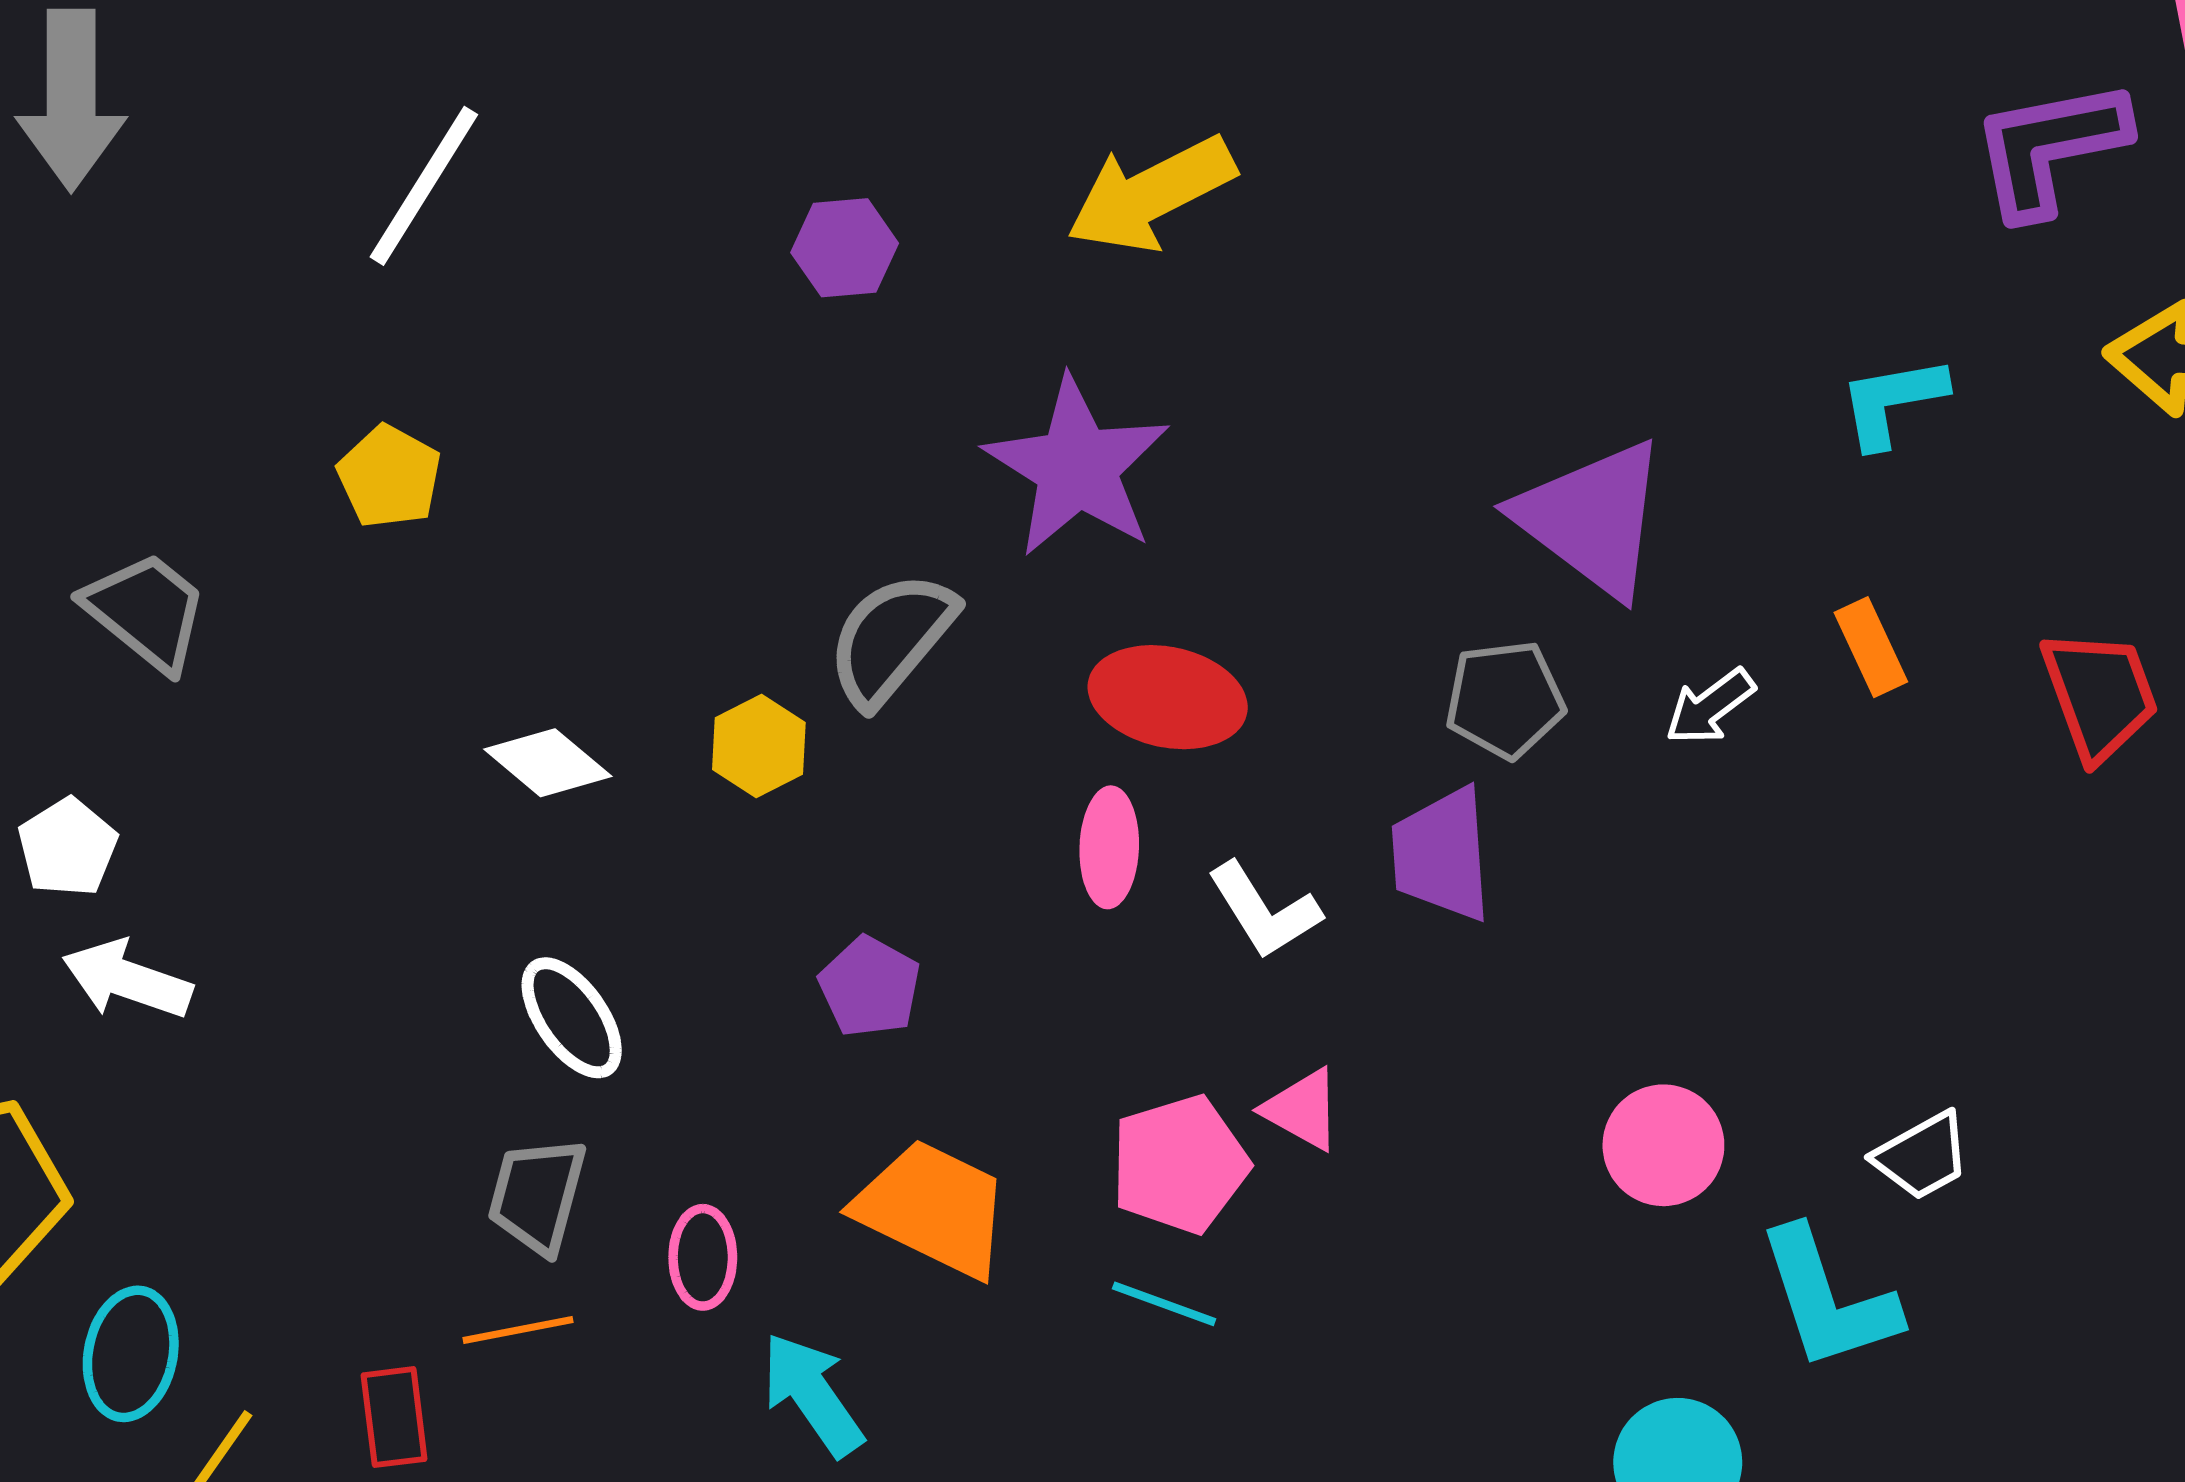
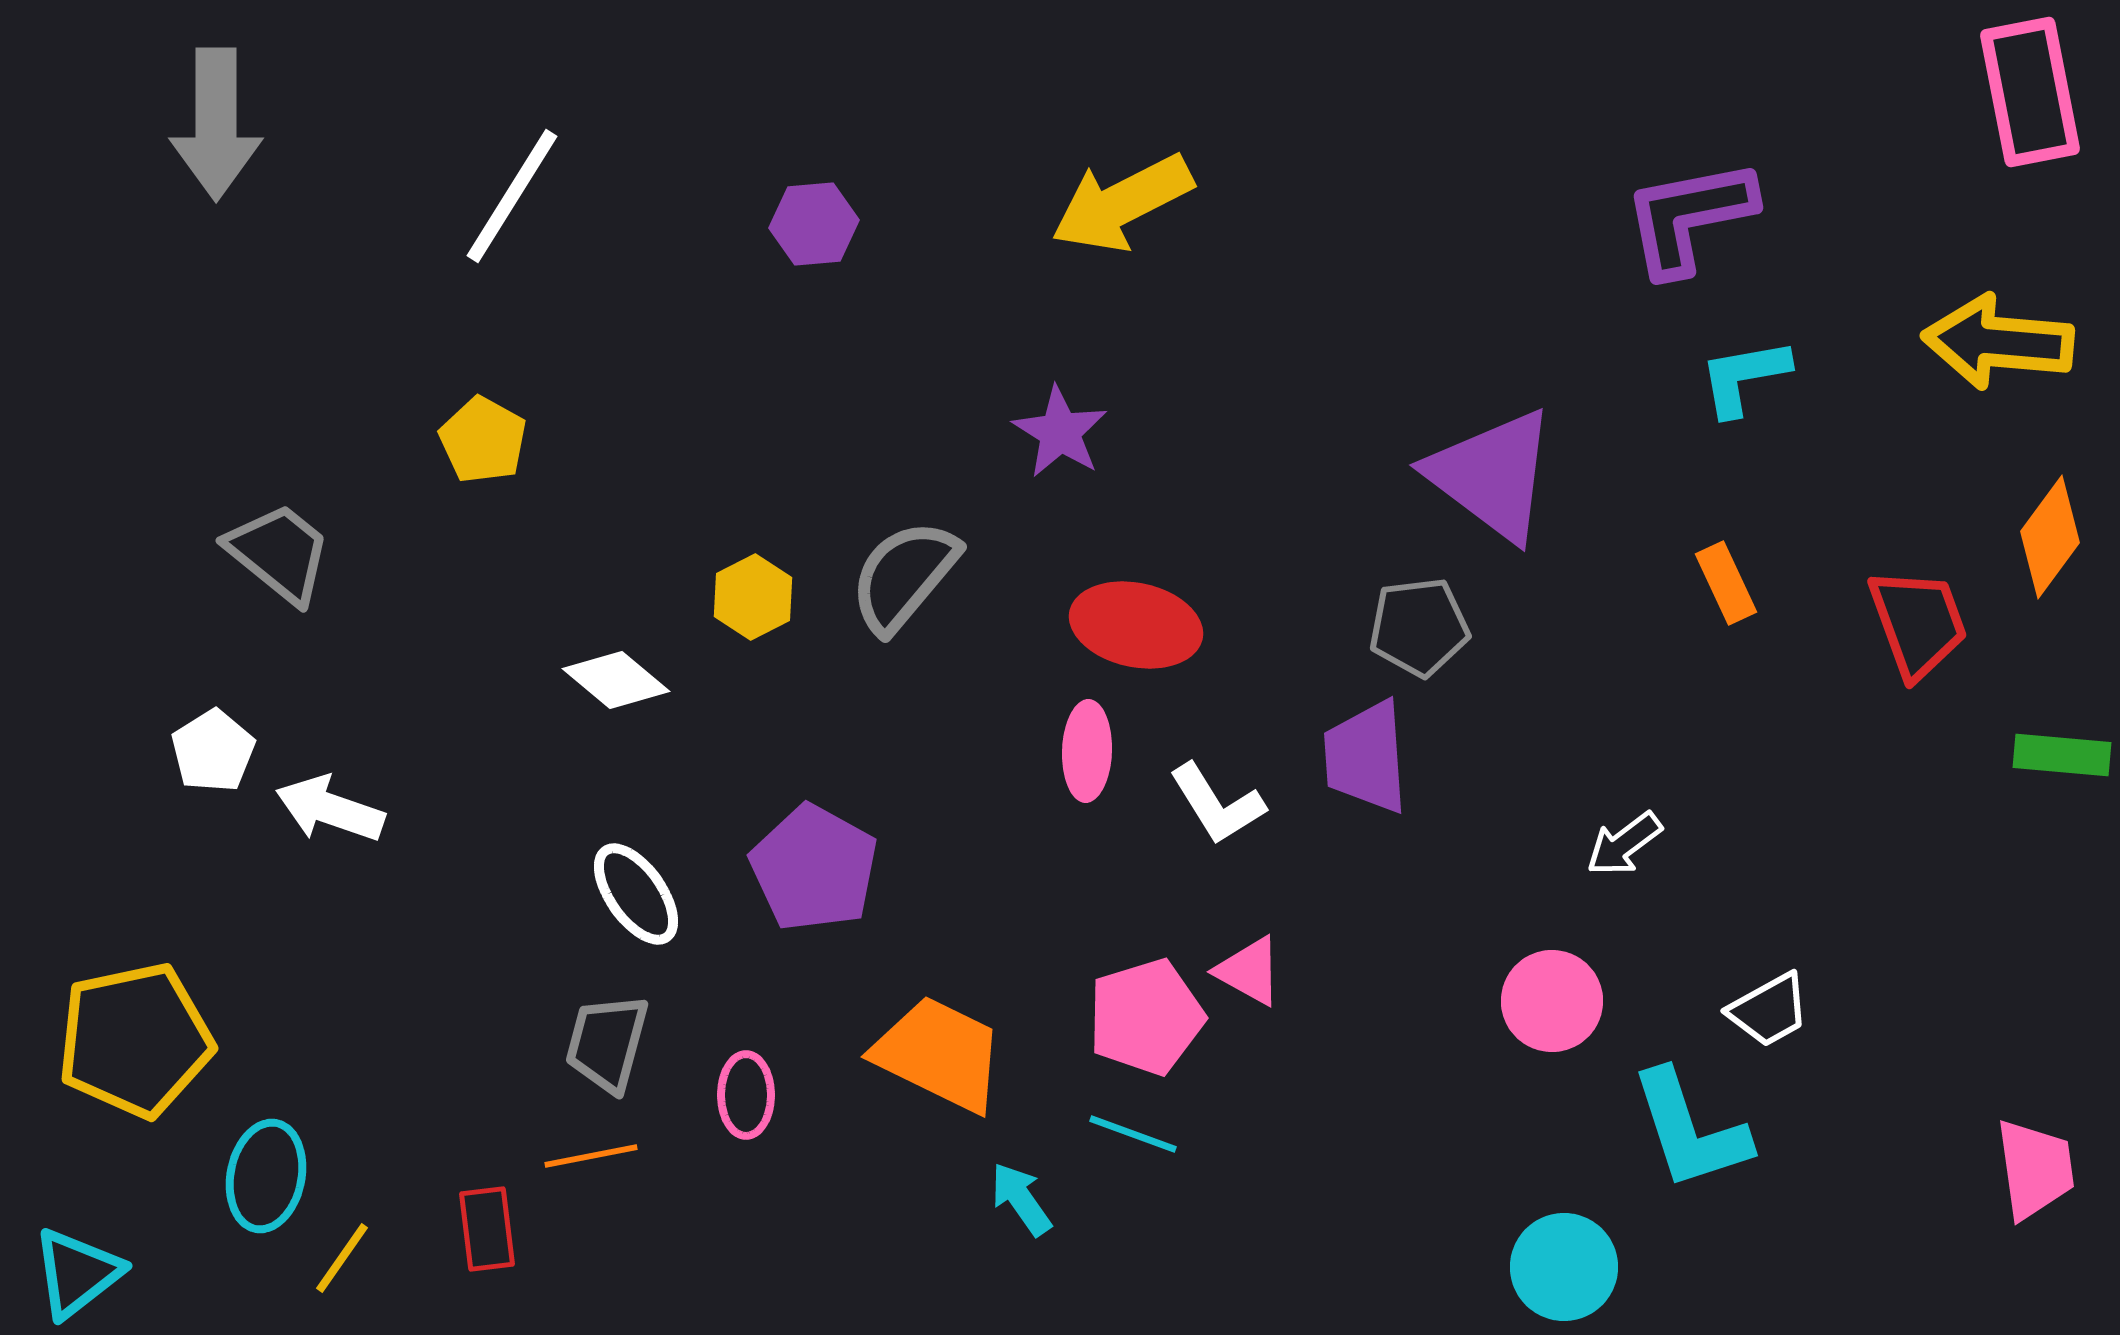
purple L-shape: (2050, 148) -> (1689, 217), moved
purple hexagon: (845, 248) -> (814, 224), moved
purple star: (1077, 467) -> (1060, 432), size x0.6
white arrow: (1710, 707) -> (1624, 844), moved
yellow hexagon: (759, 746) -> (753, 597), moved
white arrow: (127, 980) -> (330, 809), moved
purple pentagon: (870, 987) -> (814, 868), moved, size x1.5
cyan arrow: (812, 1394) -> (1021, 1199), moved, size x0.7

